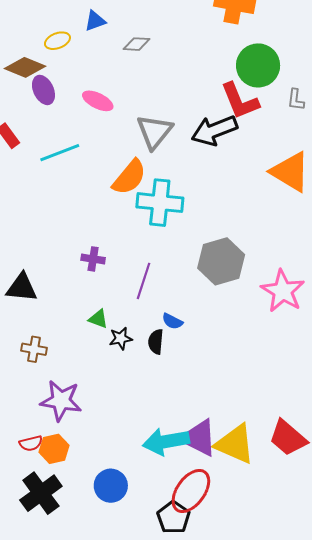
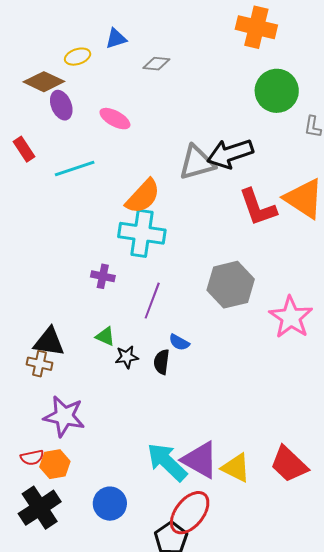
red L-shape: (240, 101) -> (258, 207), moved
gray triangle: (154, 132) -> (197, 163), moved, turned 33
cyan cross: (160, 203) -> (142, 233), moved
black triangle: (22, 287) -> (49, 342), moved
cyan arrow: (166, 442) -> (167, 462), turned 51
yellow triangle: (235, 444) -> (236, 468), size x0.7

